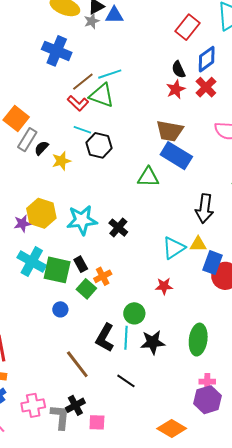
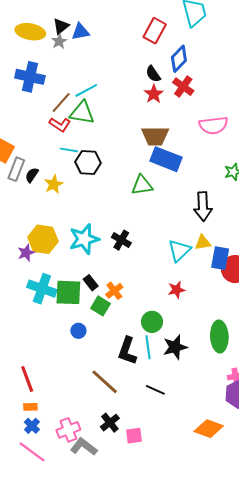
gray L-shape: (60, 417) -> (84, 447), moved, turned -48

